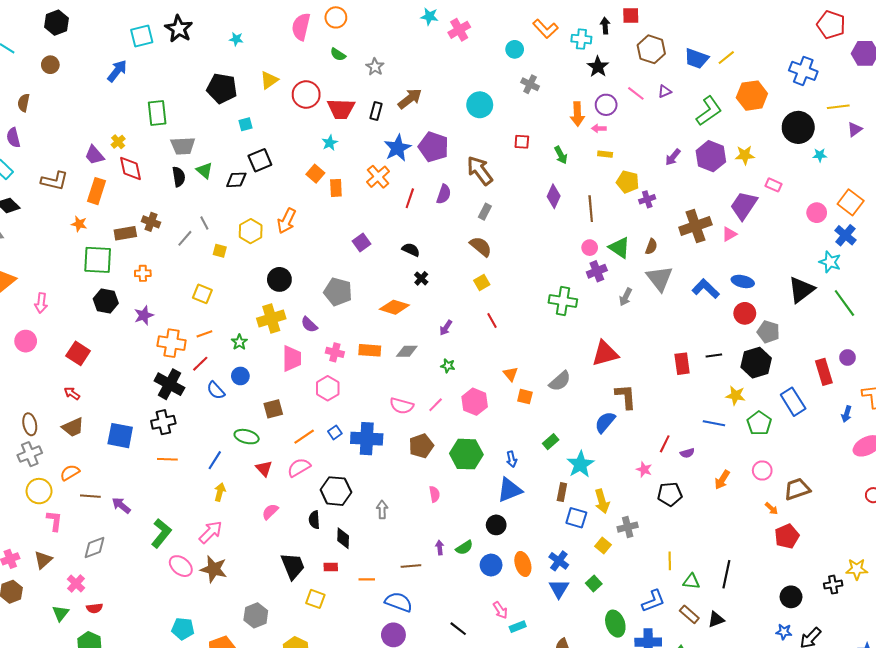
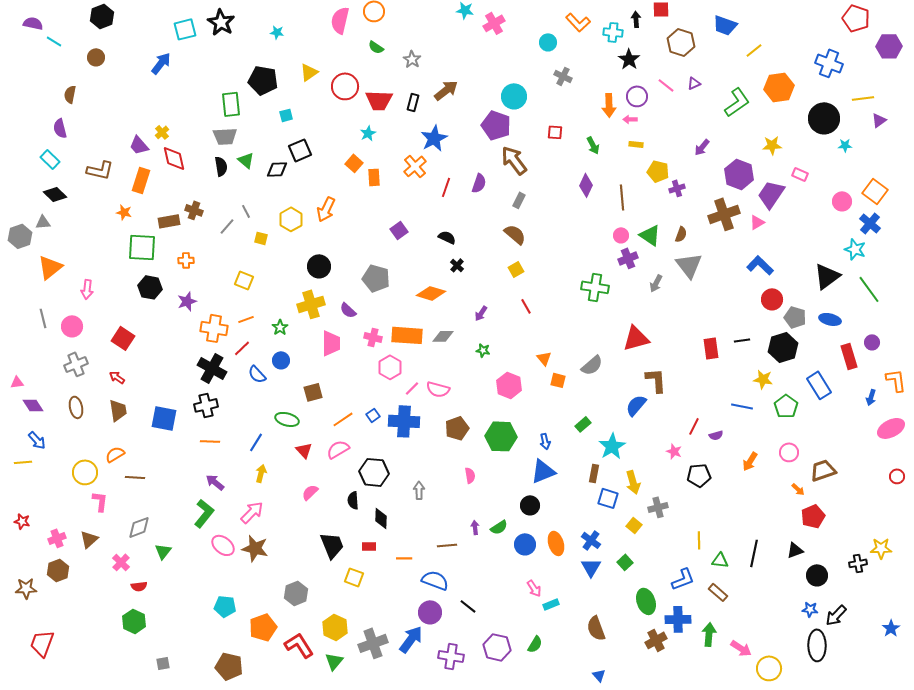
blue trapezoid: (696, 59) -> (725, 25), moved
green rectangle: (157, 113) -> (231, 104), moved
purple pentagon: (434, 147) -> (496, 125), moved
purple hexagon: (711, 156) -> (739, 174), moved
blue ellipse: (743, 281) -> (830, 319), moved
blue L-shape: (706, 289) -> (760, 265), moved
orange rectangle: (370, 350) -> (407, 335), size x1.4
pink hexagon: (328, 388) -> (390, 367), moved
pink line: (436, 405) -> (412, 388), moved
brown trapezoid: (73, 427) -> (118, 410), turned -75
gray cross: (30, 454) -> (76, 364), moved
purple arrow: (121, 505) -> (215, 482), moved
green triangle: (61, 613) -> (163, 551), moved
black triangle: (716, 619) -> (795, 550), moved
black line: (458, 629) -> (468, 606), moved

